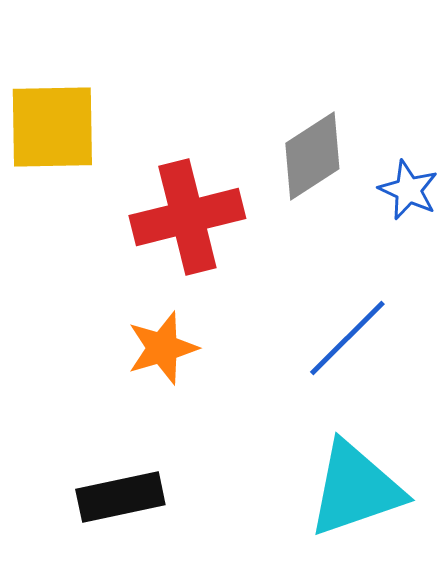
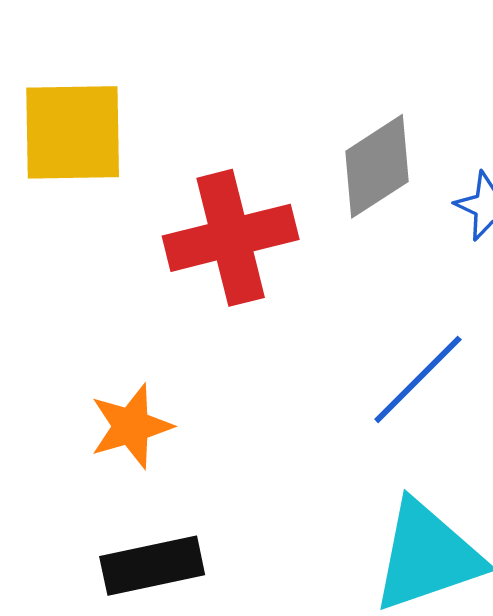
orange star: (162, 348) -> (131, 426), moved

